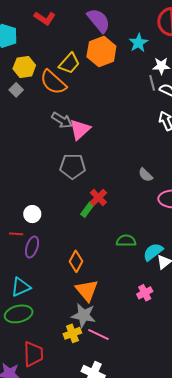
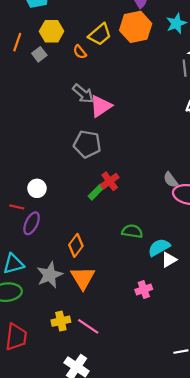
orange semicircle: (53, 82) -> (80, 52), size x0.5
gray semicircle: (146, 175) -> (171, 180), moved
gray star: (84, 315) -> (50, 275), moved, turned 30

